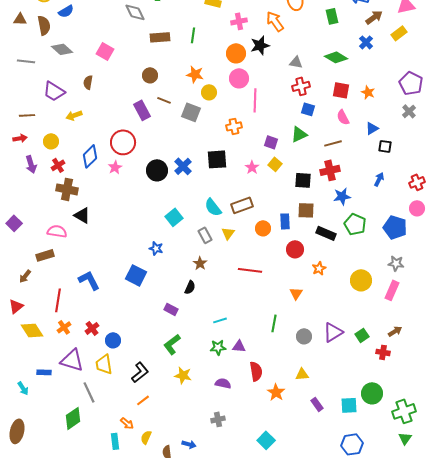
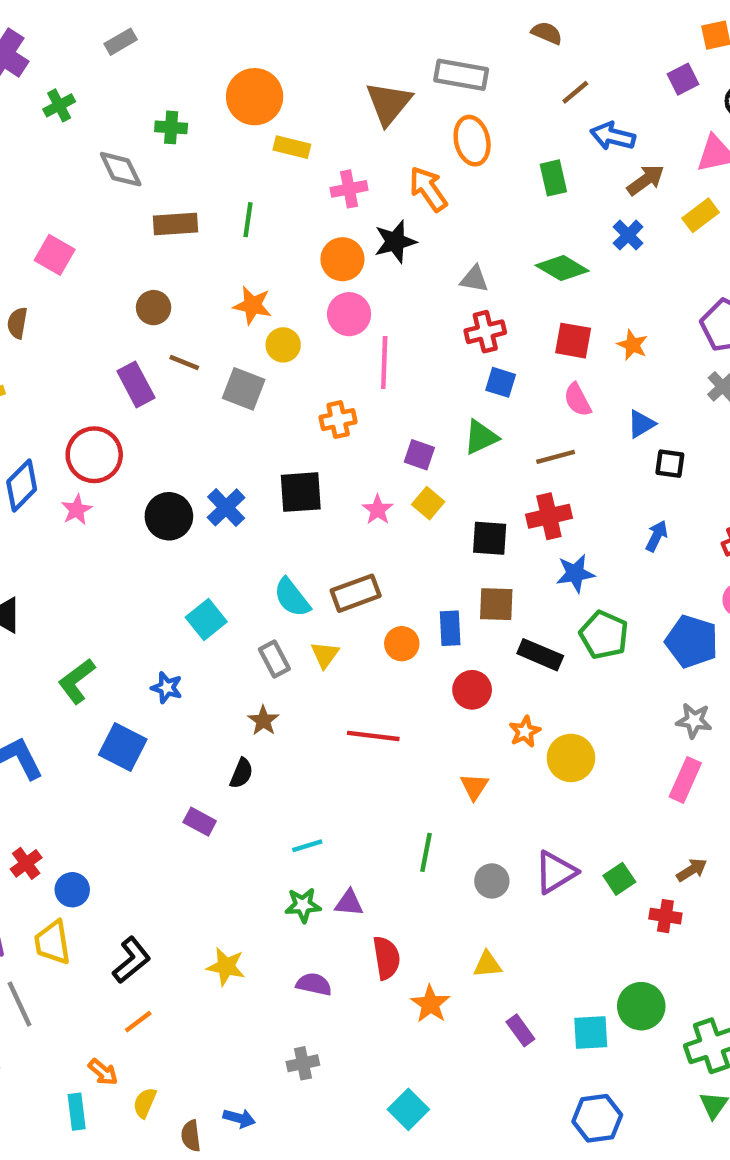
yellow circle: (361, 280) -> (571, 758), moved
green L-shape: (172, 344) -> (77, 681), moved

